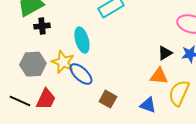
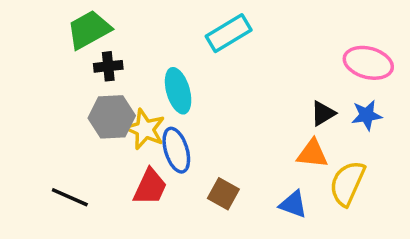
gray hexagon: (33, 64) -> (112, 117), moved
blue ellipse: (81, 74) -> (176, 150), turned 30
red trapezoid: (46, 99) -> (150, 187), moved

